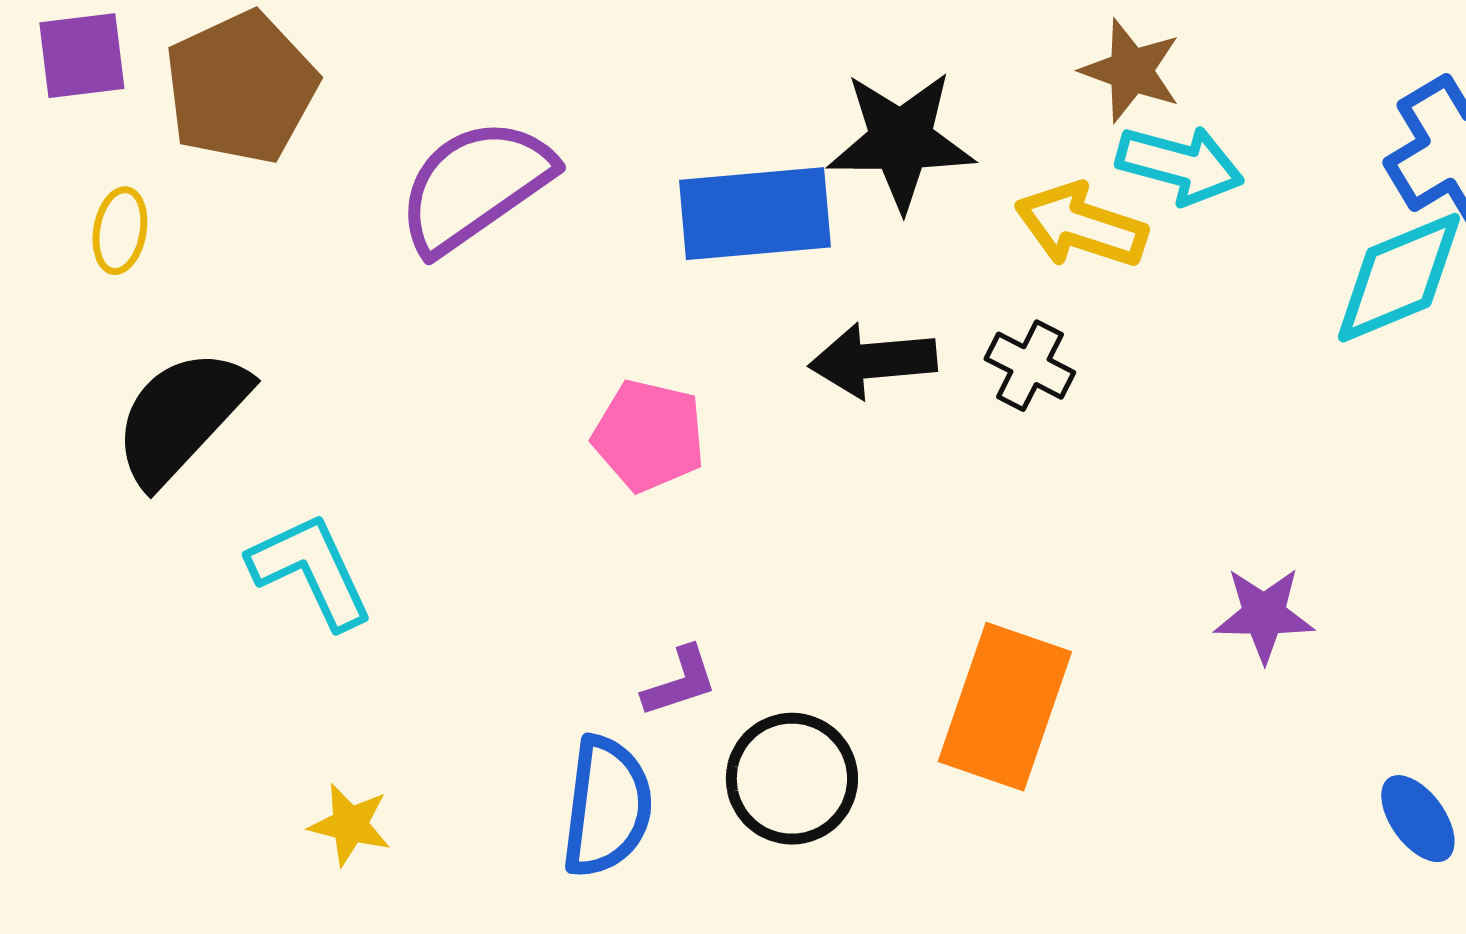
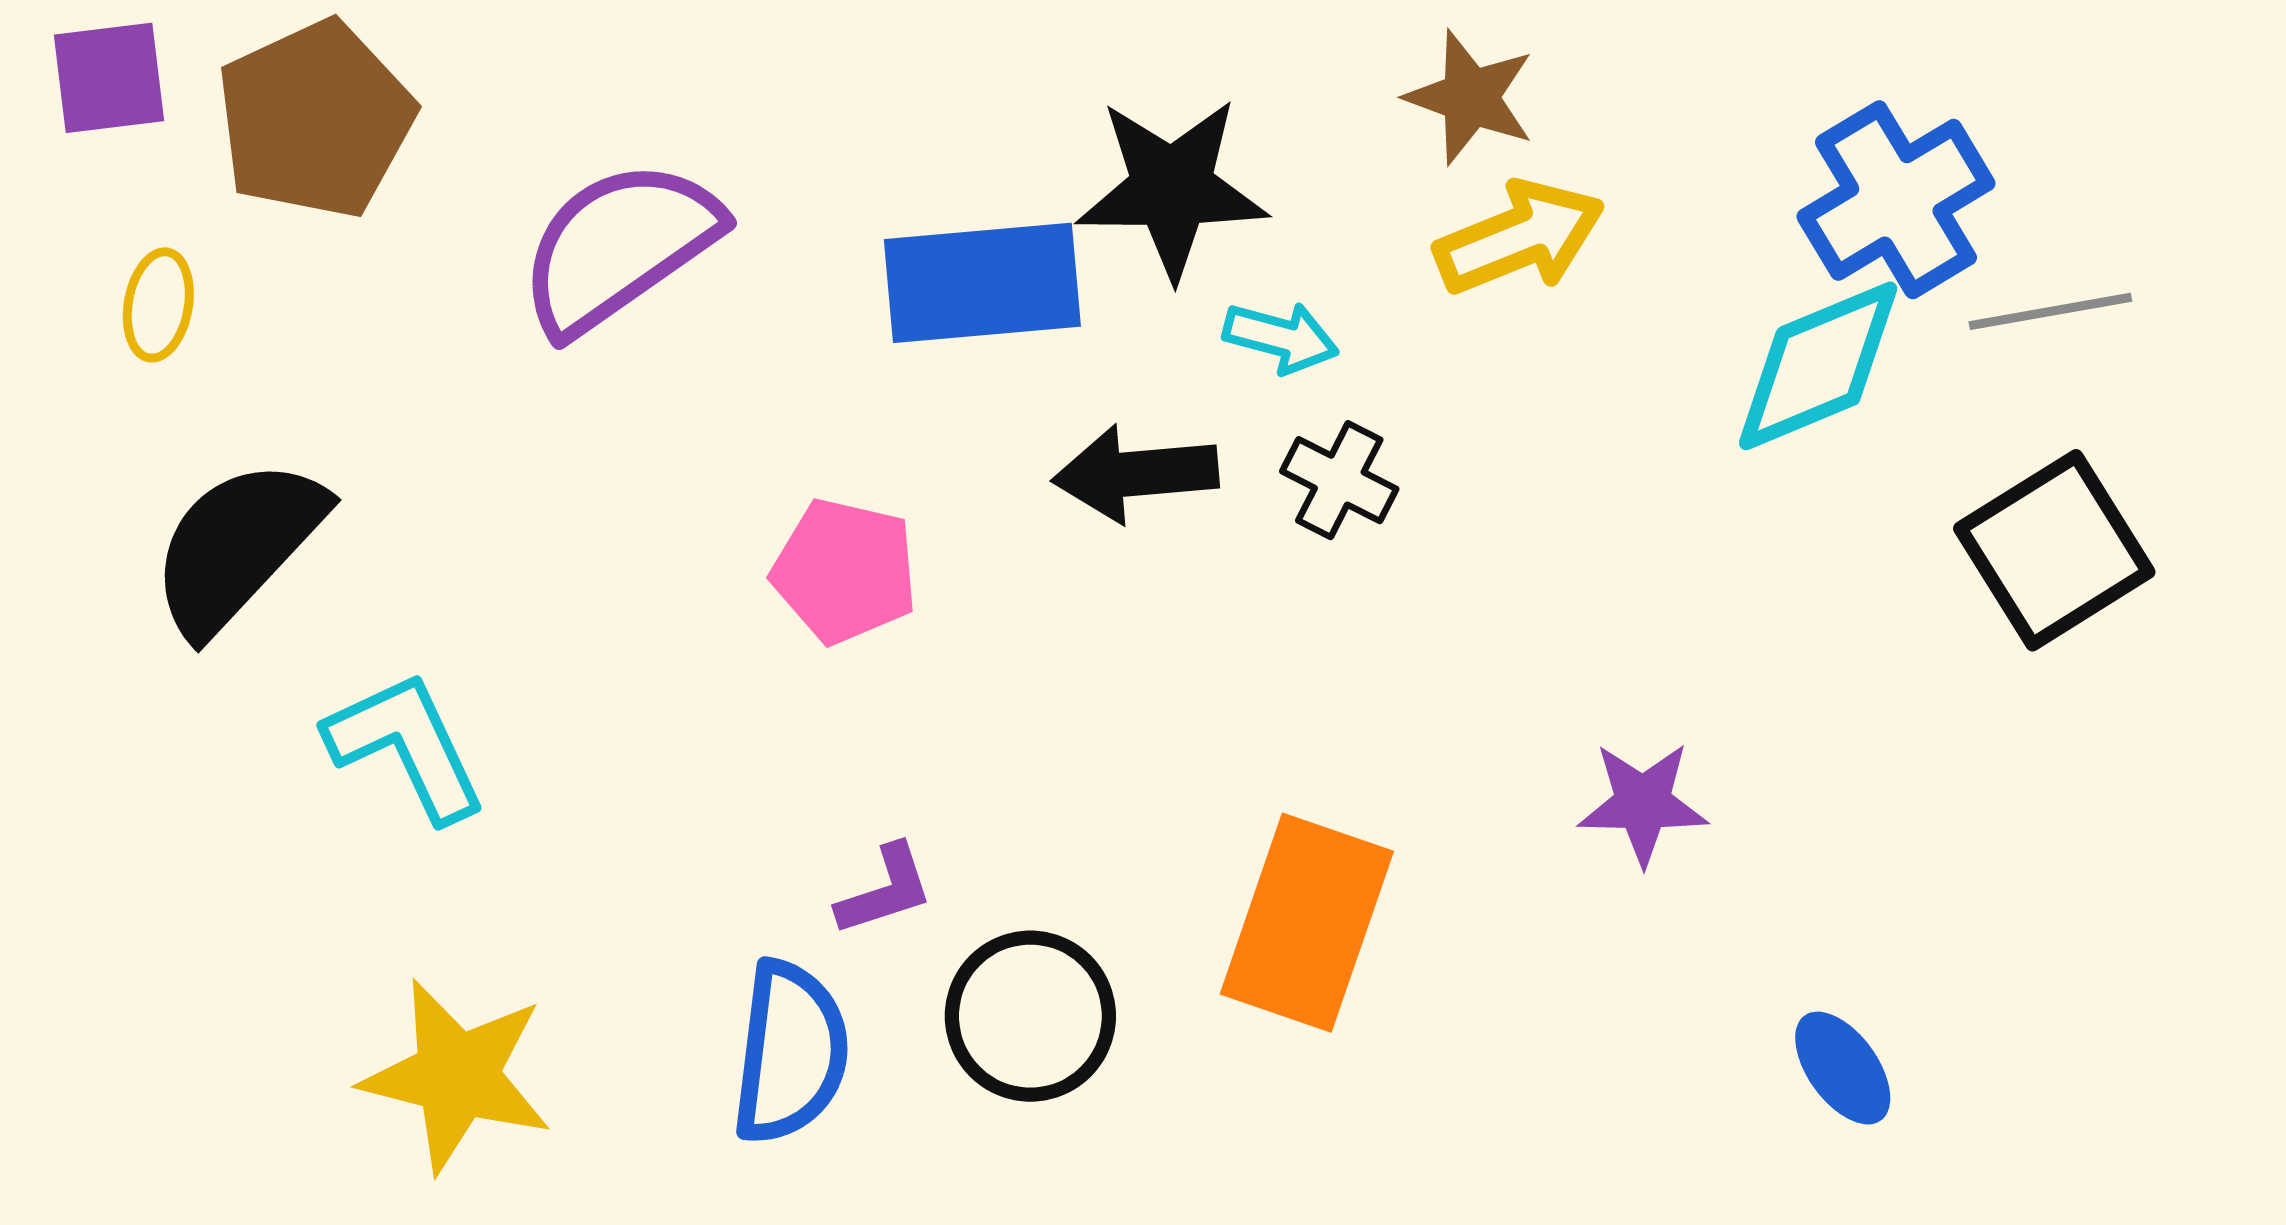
cyan arrow: (1180, 165) -> (1281, 337), moved, size x0.7
yellow arrow: (1081, 226) -> (1520, 237), moved, turned 140
yellow star: (350, 825) -> (457, 1076), size x1.8

